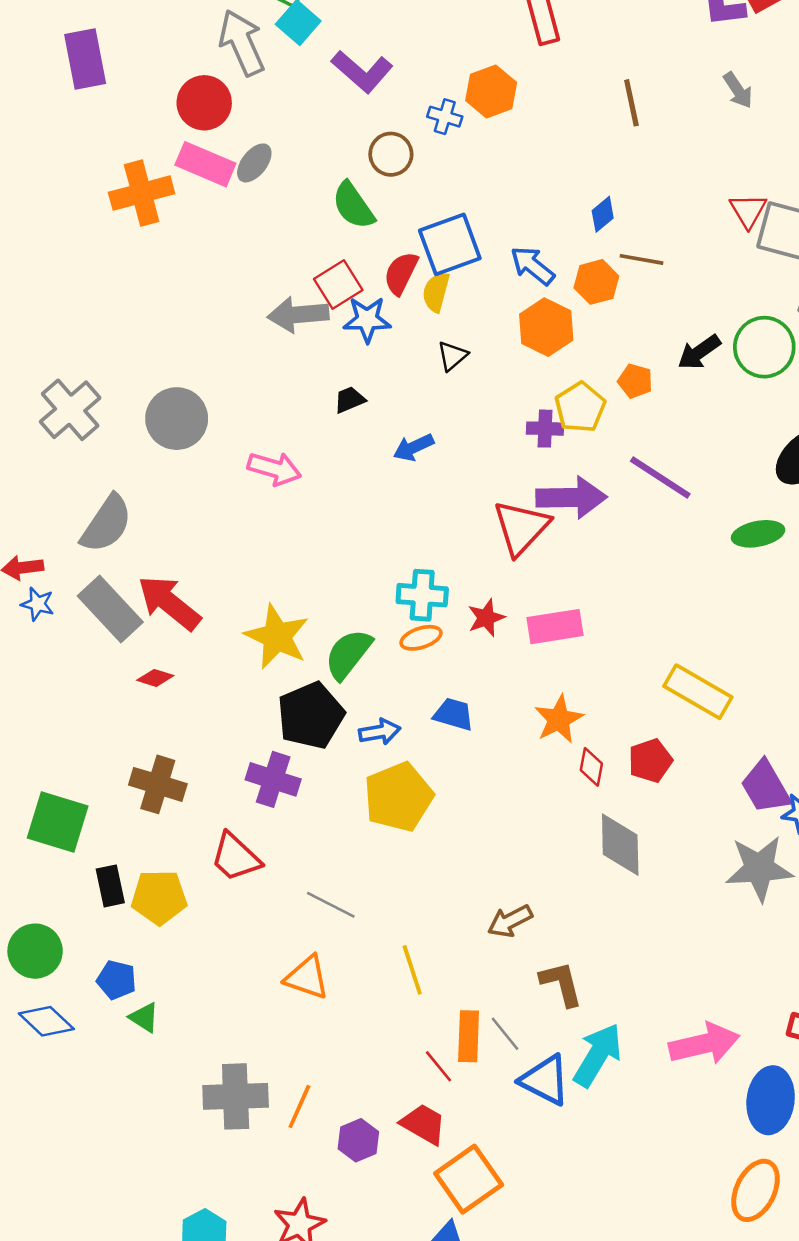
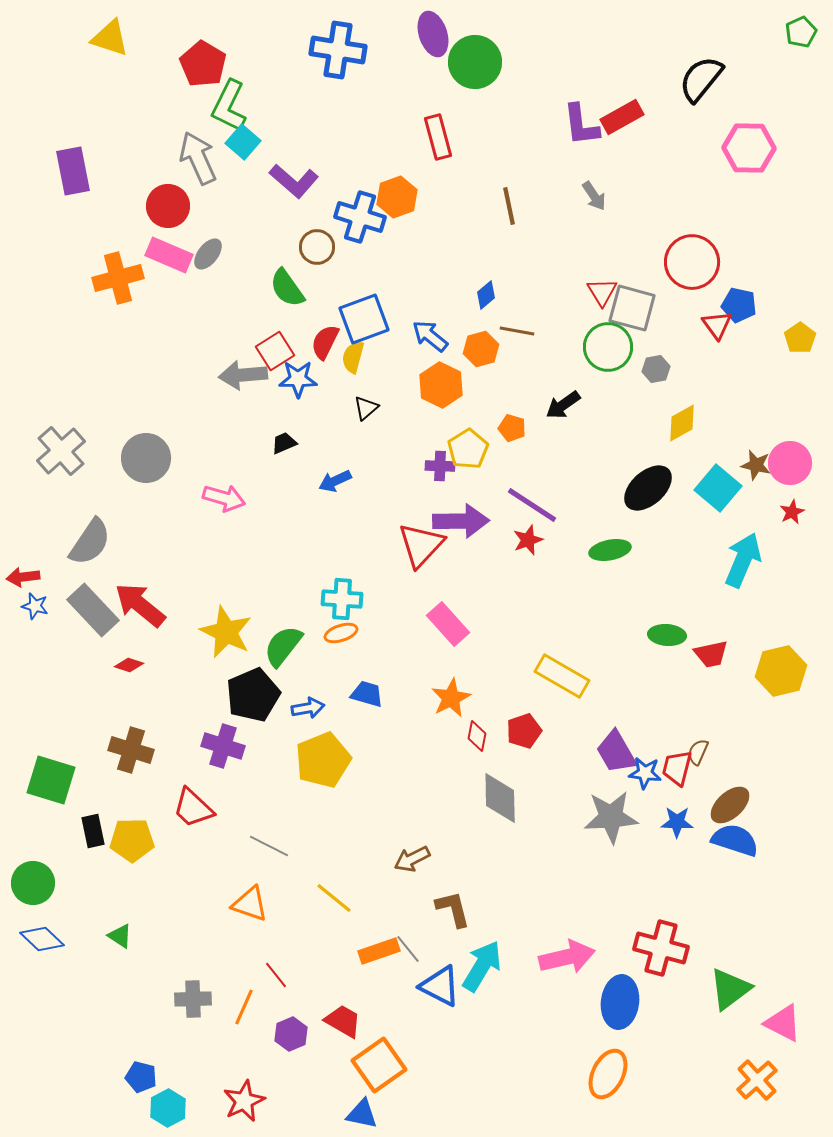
blue cross: (445, 117) -> (360, 217), size x1.8
green circle: (764, 347) -> (608, 347), moved
red star: (486, 618) -> (528, 540), moved
pink rectangle: (555, 627) -> (448, 624), turned 57
yellow line: (412, 970) -> (334, 898), turned -33
blue pentagon: (116, 980) -> (141, 1077), moved
orange rectangle: (469, 1036) -> (379, 951), turned 69
red line: (439, 1066) -> (276, 975), moved
gray cross: (236, 1096) -> (193, 999), size x0.7

